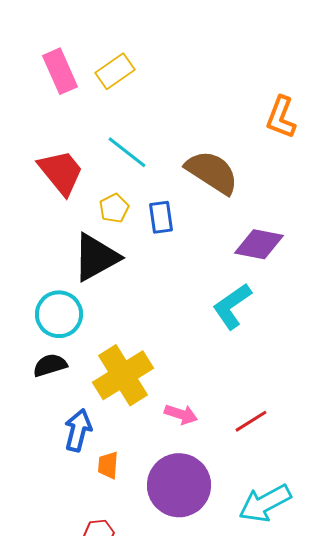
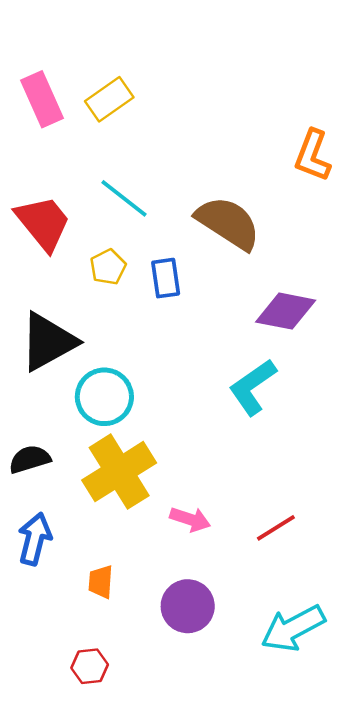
black triangle: (96, 257) -> (48, 342), moved
cyan circle: (59, 314) -> (104, 397), moved
blue arrow: (78, 430) -> (35, 539), moved
purple circle: (179, 485) -> (188, 606), size x0.7

